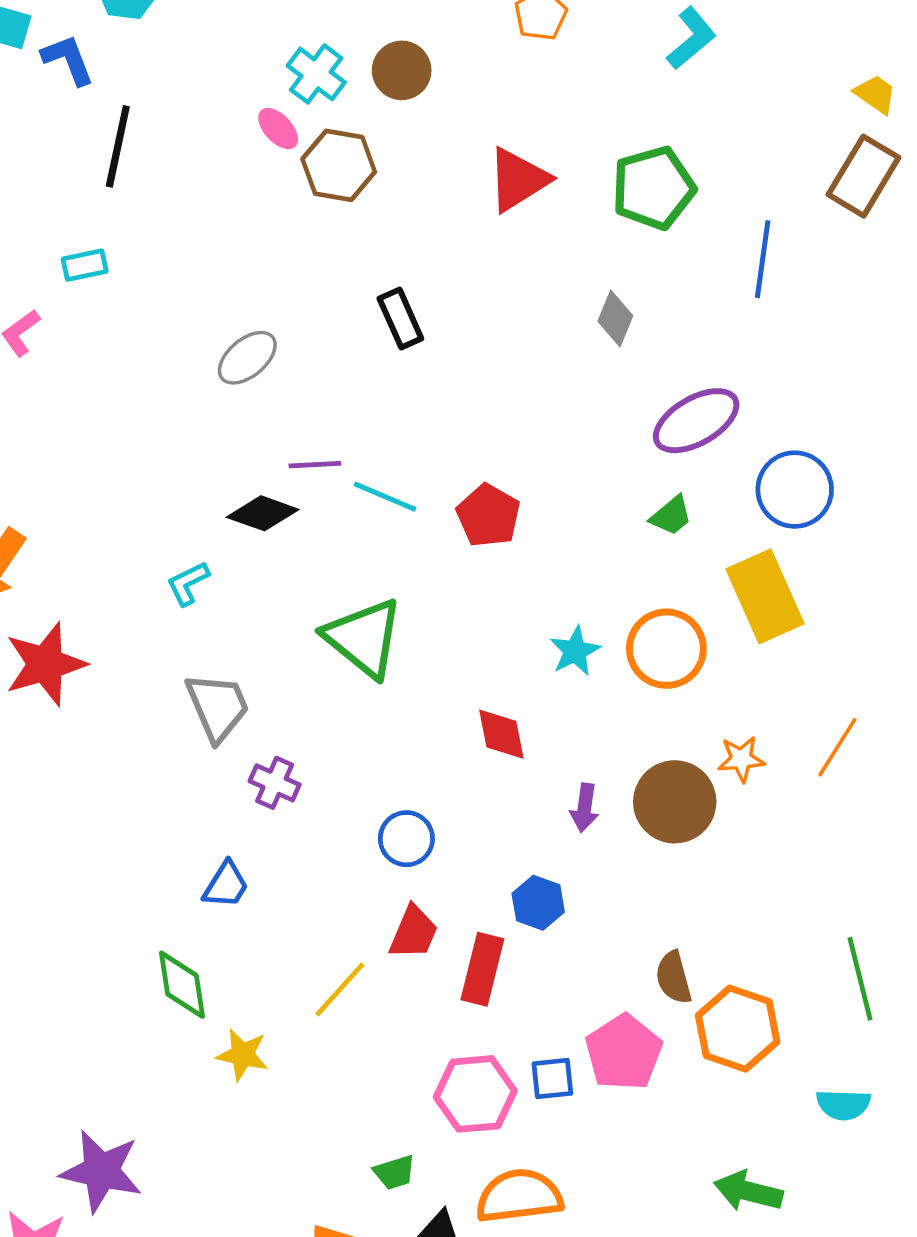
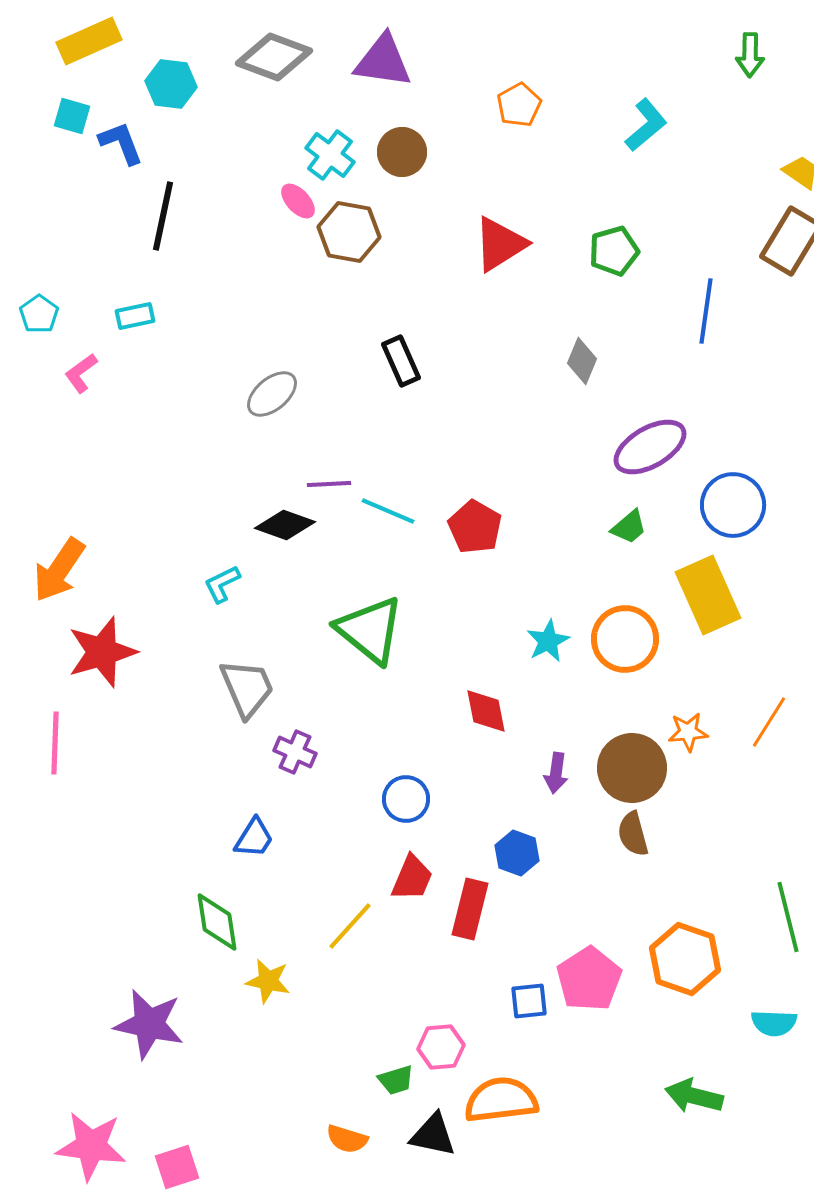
green pentagon: (653, 188) -> (614, 251), size x0.7
brown semicircle: (674, 978) -> (633, 834), moved
pink hexagon: (475, 1094) -> (441, 1047), moved, size x0.7
purple star: (101, 1171) -> (149, 1024), moved

